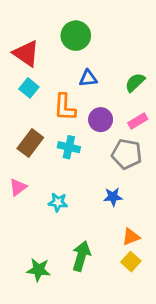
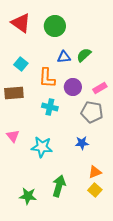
red triangle: (26, 54) -> (21, 23), moved
green semicircle: (135, 82) -> (84, 55), moved
brown rectangle: (30, 143) -> (14, 93), moved, turned 48
pink triangle: (18, 187) -> (13, 136), turned -32
cyan star: (58, 202) -> (42, 147), size x1.5

